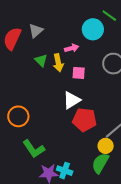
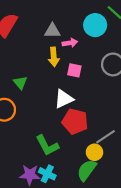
gray triangle: (36, 31) -> (52, 31), moved, turned 35
green triangle: (41, 60) -> (20, 83), moved
green L-shape: (34, 149) -> (47, 146), moved

